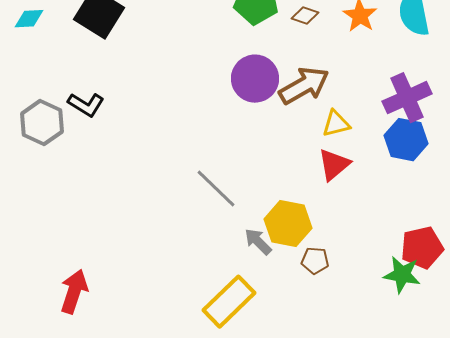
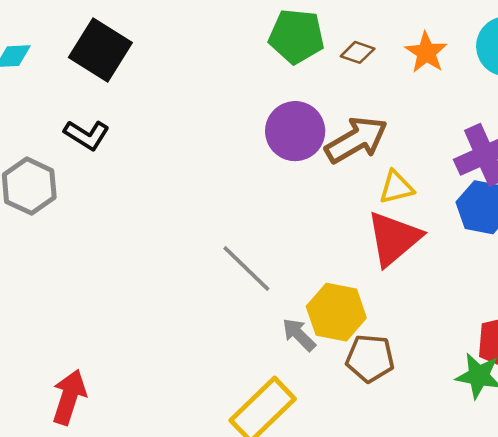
black L-shape: (86, 105) -> (87, 135), moved
red triangle: (334, 165) -> (394, 238), size x1.4
brown pentagon: (315, 261) -> (370, 358), size x1.4

